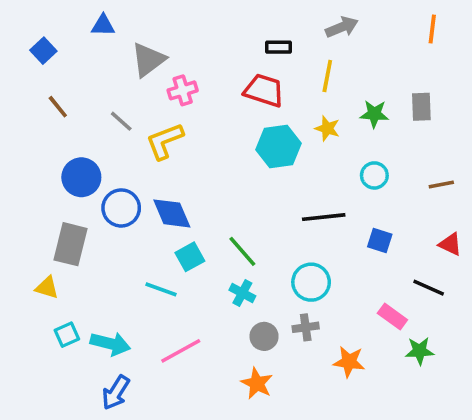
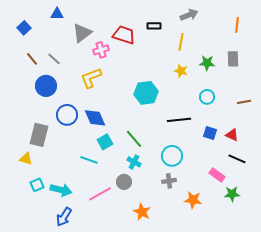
orange line: (432, 29) -> (237, 25), moved
red trapezoid: (264, 90) -> (124, 35), moved
gray line: (121, 121) -> (54, 59), moved
cyan hexagon: (279, 147) -> (146, 93), moved
blue circle: (81, 177) -> (46, 86), moved
red triangle: (450, 244) -> (232, 135), moved
gray circle: (264, 336) -> (124, 182), moved

